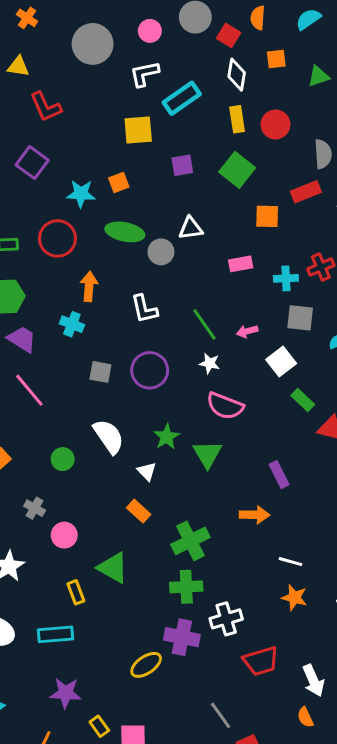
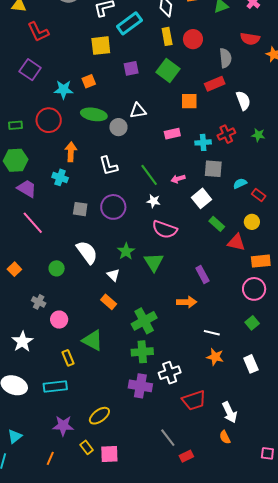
yellow ellipse: (146, 665) -> (99, 416), moved

